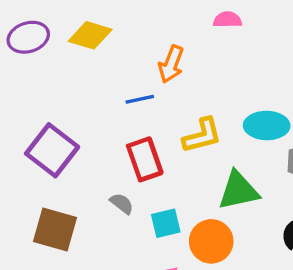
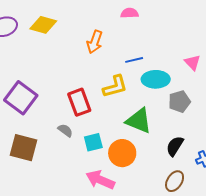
blue line: (140, 99) -> (134, 60), moved
green triangle: (239, 191) -> (139, 121), turned 36

